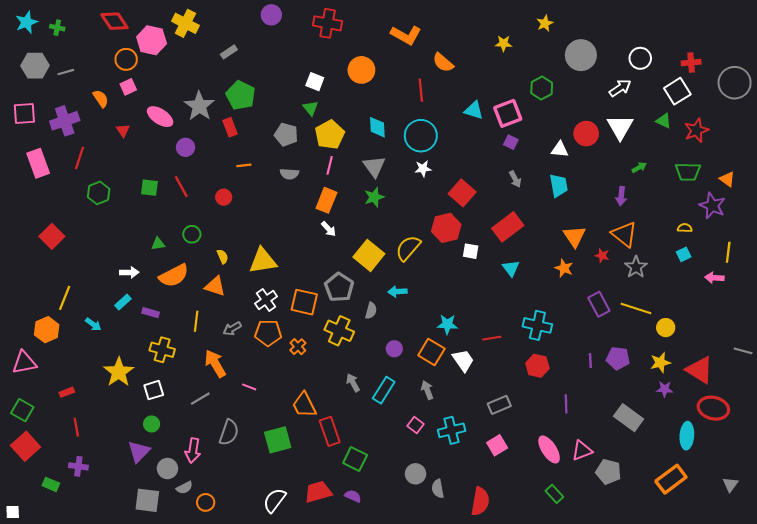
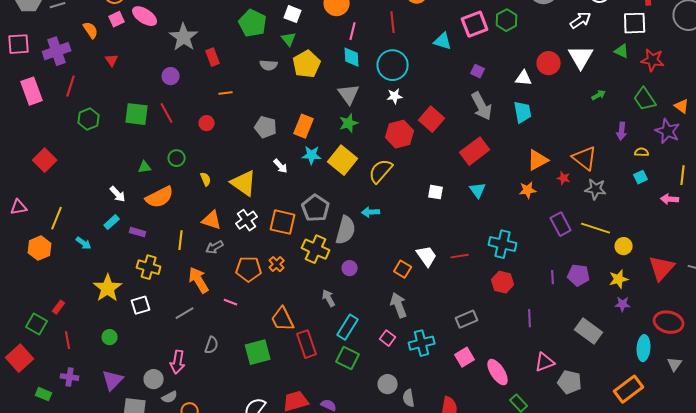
white square: (677, 91) -> (635, 23), turned 30
green pentagon: (241, 95) -> (253, 23), moved
pink square: (508, 113) -> (475, 24), moved
pink ellipse: (160, 117) -> (145, 16), moved
red star: (696, 130) -> (653, 60), turned 30
gray pentagon: (286, 135) -> (266, 127), moved
pink line: (330, 165) -> (353, 31), moved
green trapezoid: (688, 172) -> (645, 99), turned 55
gray semicircle: (289, 174) -> (269, 65), moved
gray arrow: (515, 179) -> (482, 106), size x1.8
green square: (149, 188) -> (137, 114), size x1.4
purple arrow: (621, 196) -> (622, 131), moved
red hexagon: (446, 228) -> (400, 134), moved
white arrow: (329, 229) -> (281, 166), moved
orange triangle: (575, 236) -> (538, 160), turned 35
white square: (471, 251) -> (436, 192), moved
yellow square: (369, 255) -> (343, 160), moved
yellow triangle: (263, 261) -> (244, 183), turned 44
gray star: (636, 267) -> (596, 189), turned -30
orange star: (564, 268) -> (528, 190), turned -30
white arrow: (129, 272) -> (118, 194), turned 48
orange triangle: (215, 286) -> (212, 220), moved
gray semicircle: (371, 311) -> (346, 230), size x1.8
cyan star: (447, 324) -> (312, 155), moved
orange pentagon: (268, 333) -> (249, 269), moved
purple circle: (394, 349) -> (350, 268), moved
orange square: (431, 352) -> (403, 269), size x0.7
white trapezoid: (463, 360) -> (427, 256), moved
pink triangle: (24, 363) -> (19, 207), moved, size x0.7
red triangle: (700, 370) -> (662, 268), moved, turned 40
cyan rectangle: (384, 390) -> (348, 327), moved
gray arrow: (427, 390) -> (399, 305), size x1.4
red rectangle: (67, 392) -> (59, 307), turned -32
green square: (22, 410) -> (37, 324), moved
green circle: (152, 424) -> (110, 337), moved
gray semicircle: (229, 432) -> (212, 345), size x0.7
pink ellipse: (549, 449) -> (498, 372), moved
purple triangle: (139, 452) -> (113, 380), moved
green square: (355, 459) -> (348, 358), moved
gray triangle: (730, 484) -> (675, 364), moved

